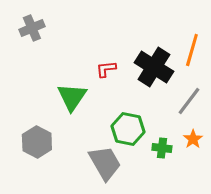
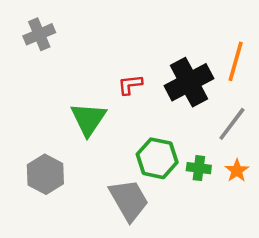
black cross: (154, 67) -> (189, 82), turned 30
green cross: (162, 148) -> (199, 168), moved

